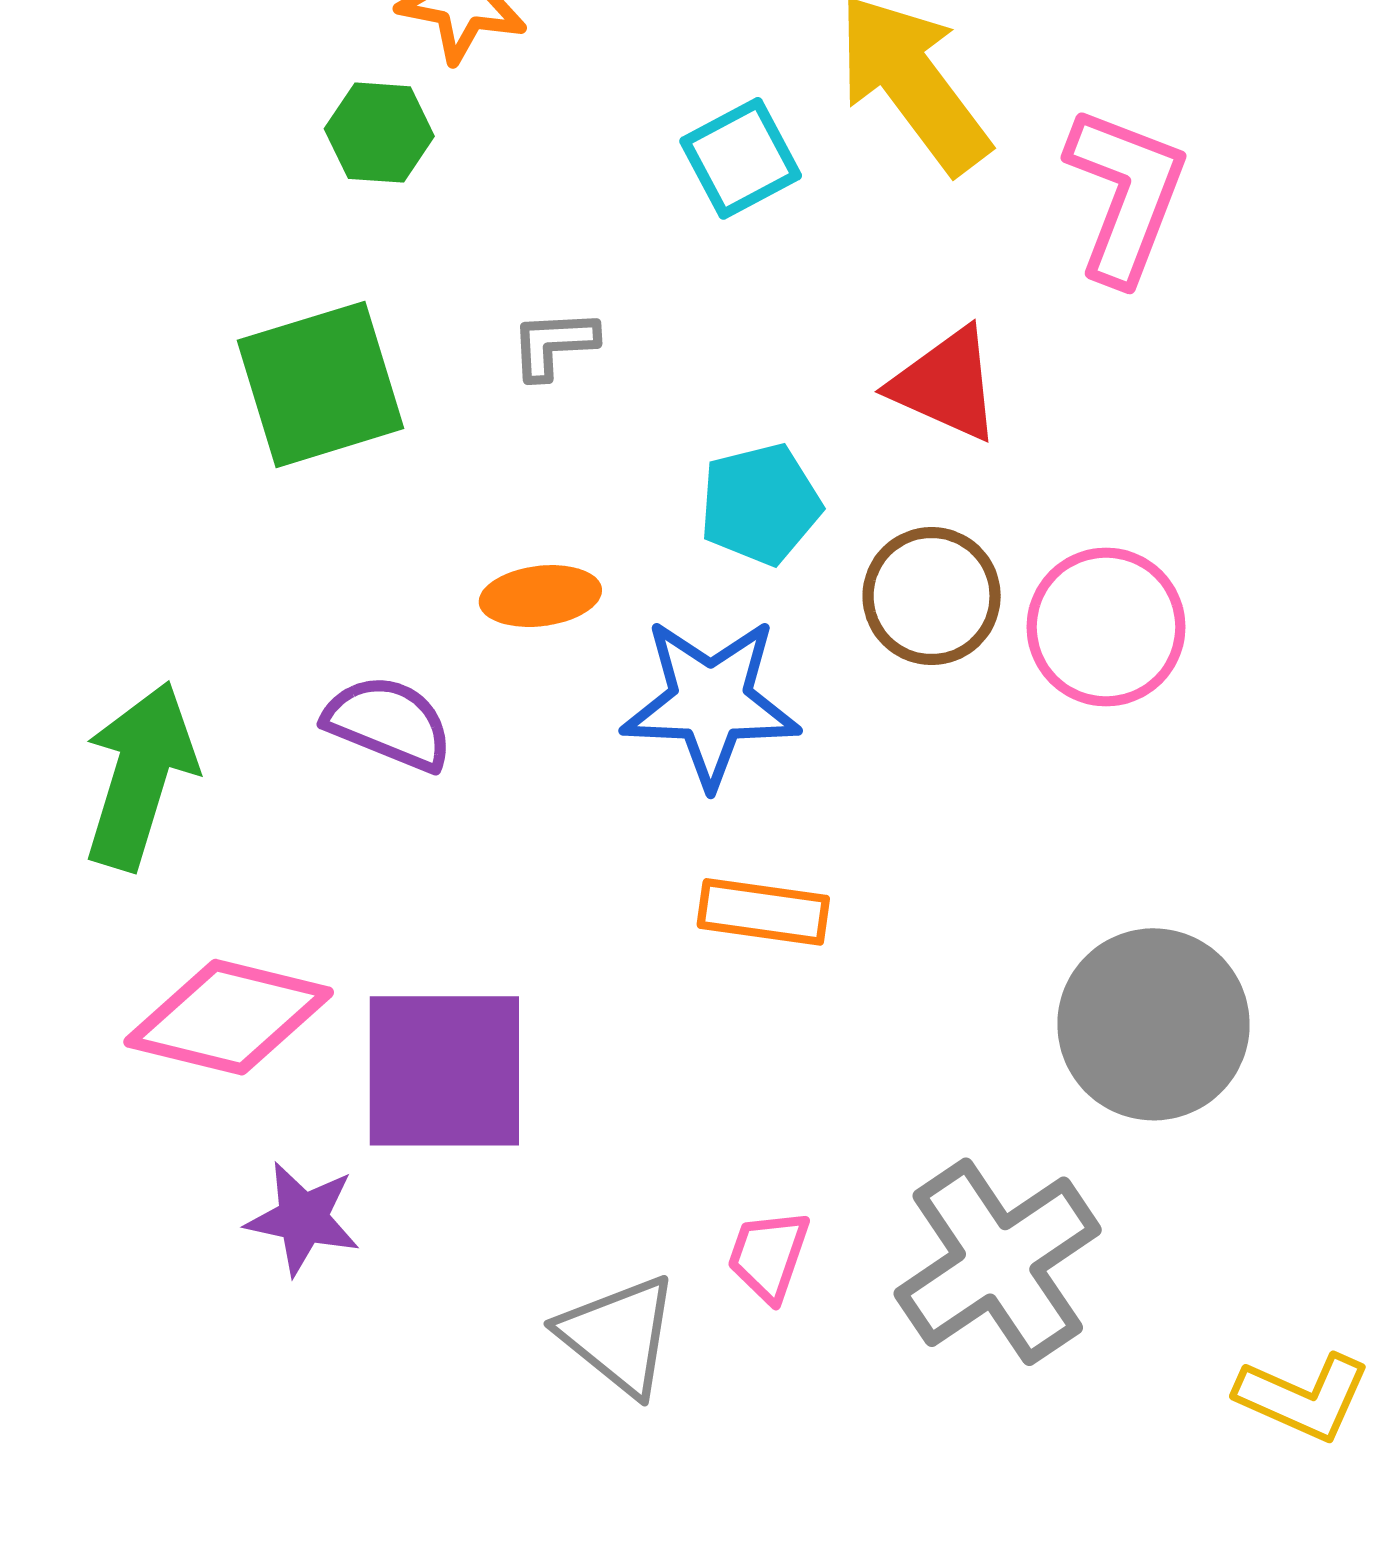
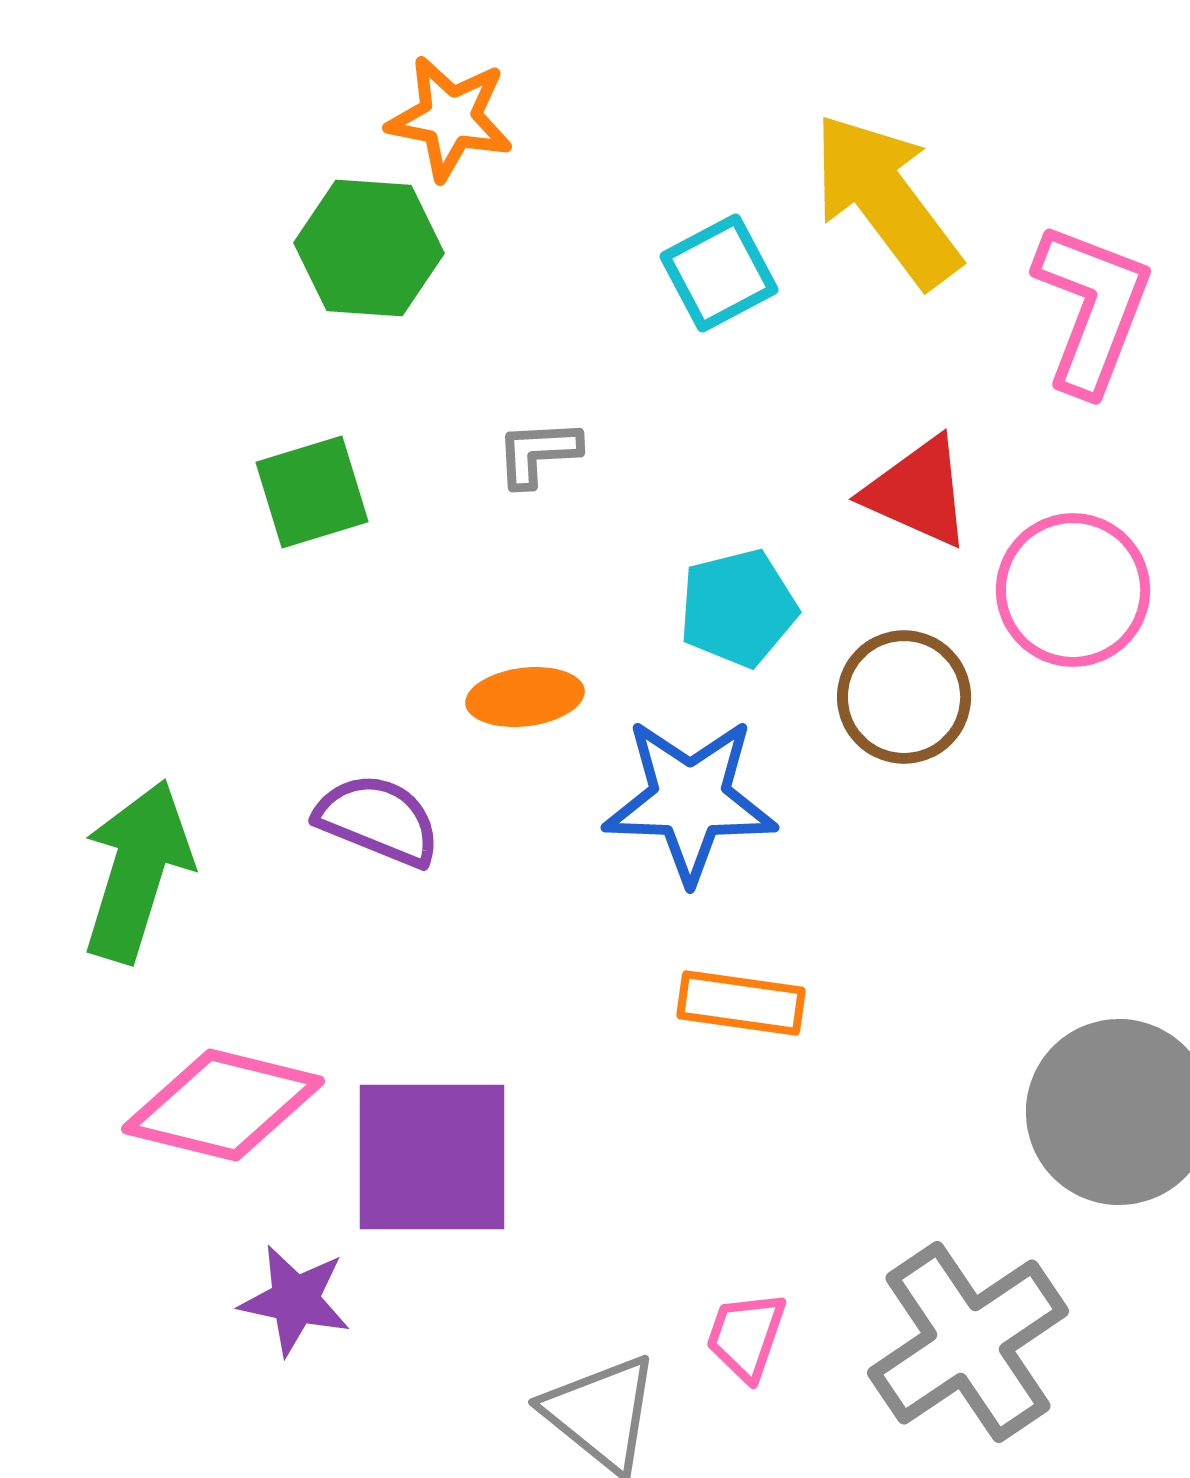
green hexagon: (379, 133) -> (369, 248), size x1.4
green square: (321, 384) -> (312, 492), size x0.7
pink circle: (1106, 627) -> (1073, 590), moved

